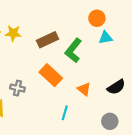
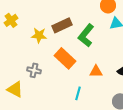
yellow star: (13, 33) -> (39, 35), moved
orange triangle: (84, 89) -> (96, 71), turned -40

